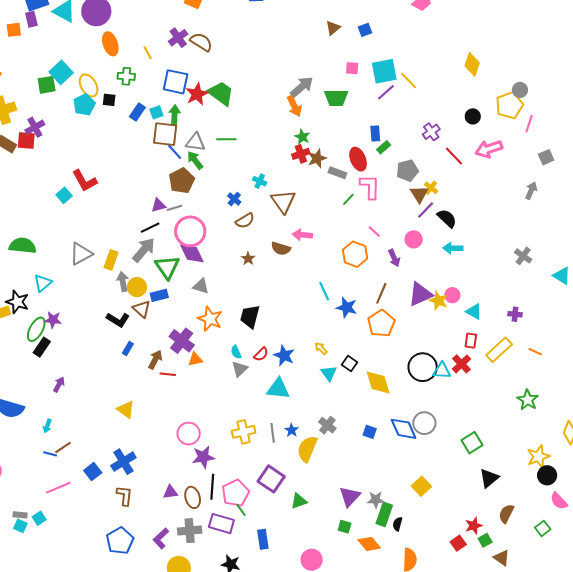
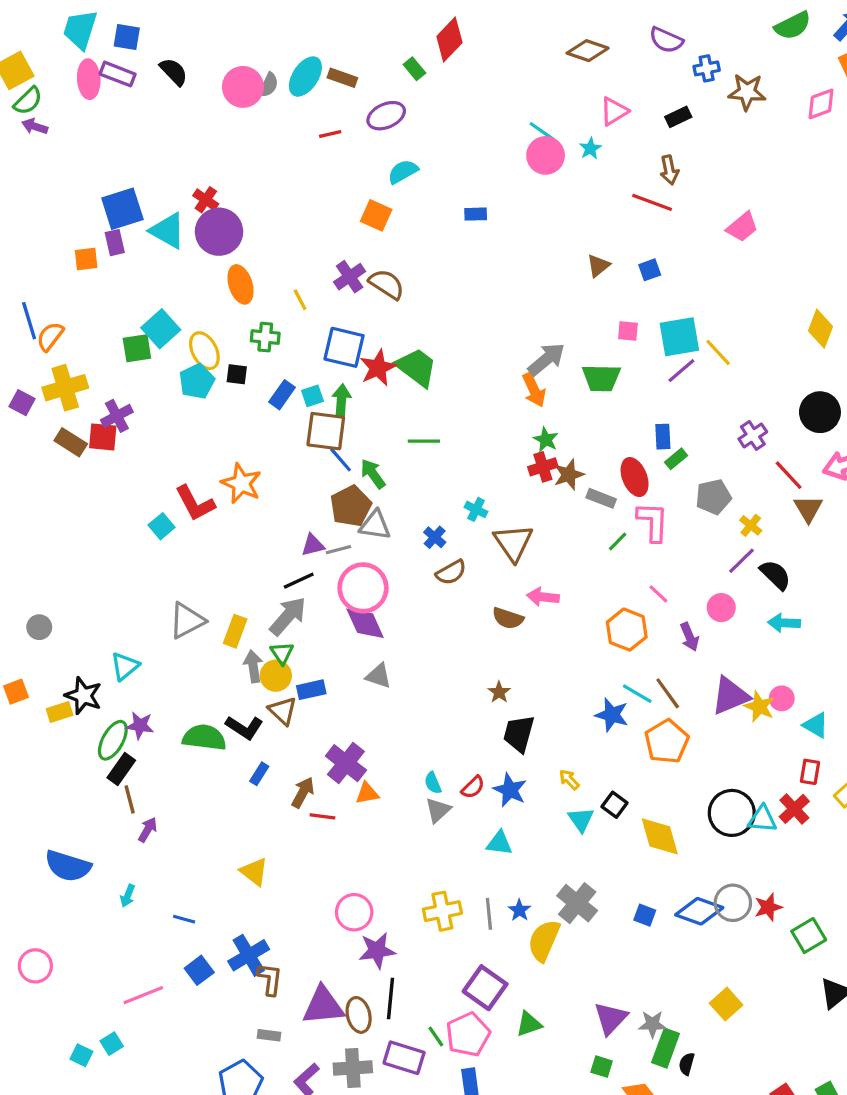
black circle: (473, 116) -> (820, 412), size x1.6
gray triangle: (195, 142) -> (375, 525), moved
brown triangle: (419, 194) -> (808, 509), moved
green semicircle: (23, 246) -> (204, 738), moved
brown star: (248, 259) -> (499, 692), moved
green triangle: (167, 267) -> (282, 653), moved, size x0.6
cyan line: (324, 291) -> (637, 694), moved, turned -36
brown line: (381, 293) -> (668, 693), turned -60
black trapezoid: (250, 317) -> (519, 734), moved
orange star: (210, 319) -> (241, 483), moved
cyan triangle: (278, 389) -> (499, 843), size x0.7
gray cross: (327, 425) -> (577, 903), size x1.4
blue diamond: (404, 429) -> (699, 911), turned -48
brown line: (63, 447) -> (130, 799), moved, turned -72
blue line: (50, 454) -> (184, 919), moved
purple triangle: (170, 492) -> (323, 1006), size x1.8
pink pentagon: (235, 493) -> (468, 1034), moved
brown L-shape: (124, 496) -> (270, 979), moved
gray rectangle: (20, 515) -> (269, 1035), moved
red star: (474, 526) -> (768, 907), moved

